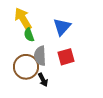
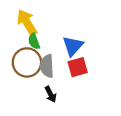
blue triangle: (62, 27) -> (73, 46), moved
brown circle: (26, 67) -> (27, 62), moved

